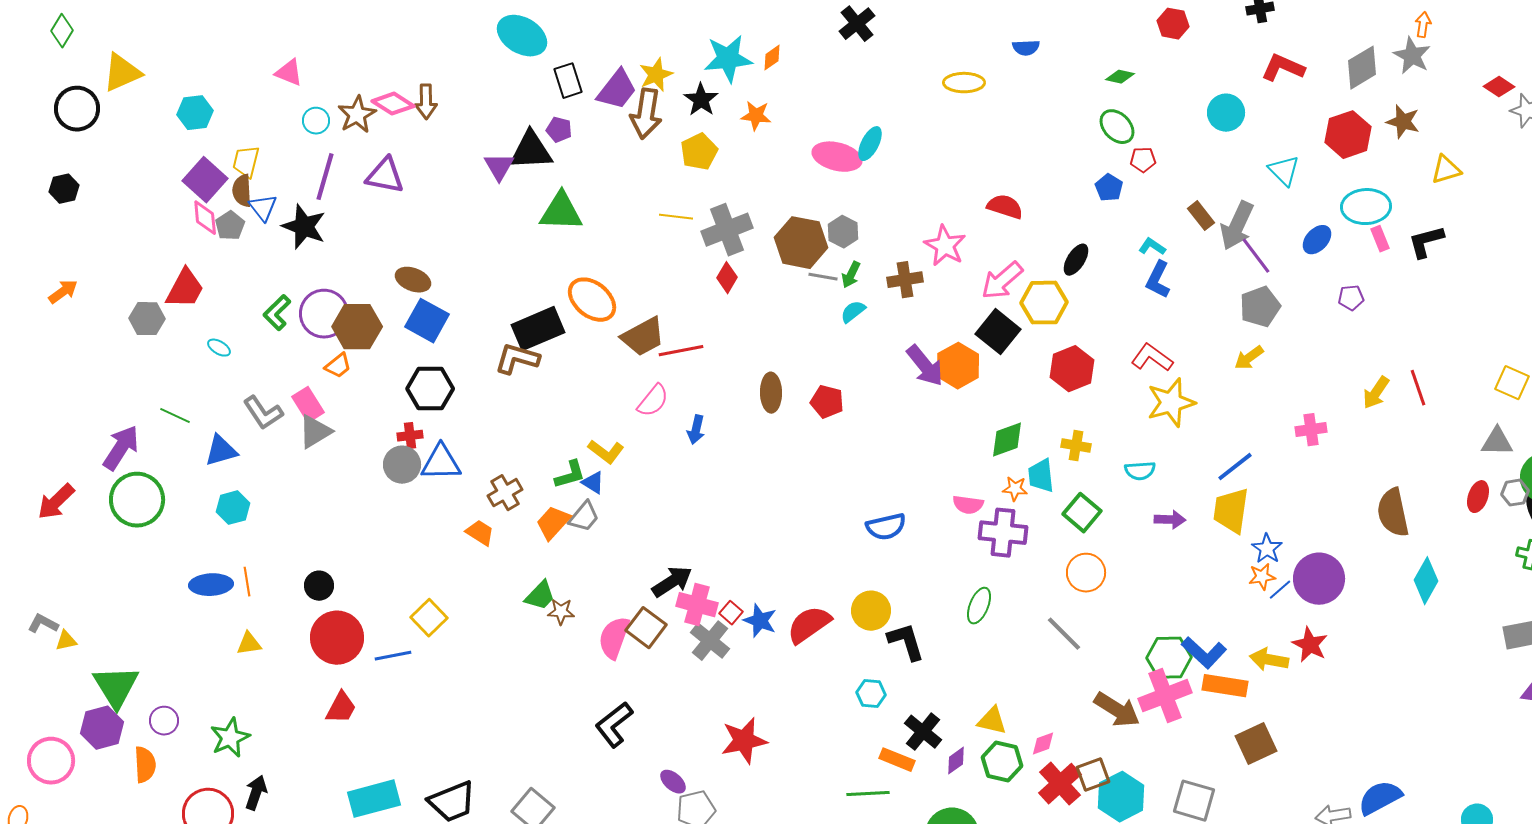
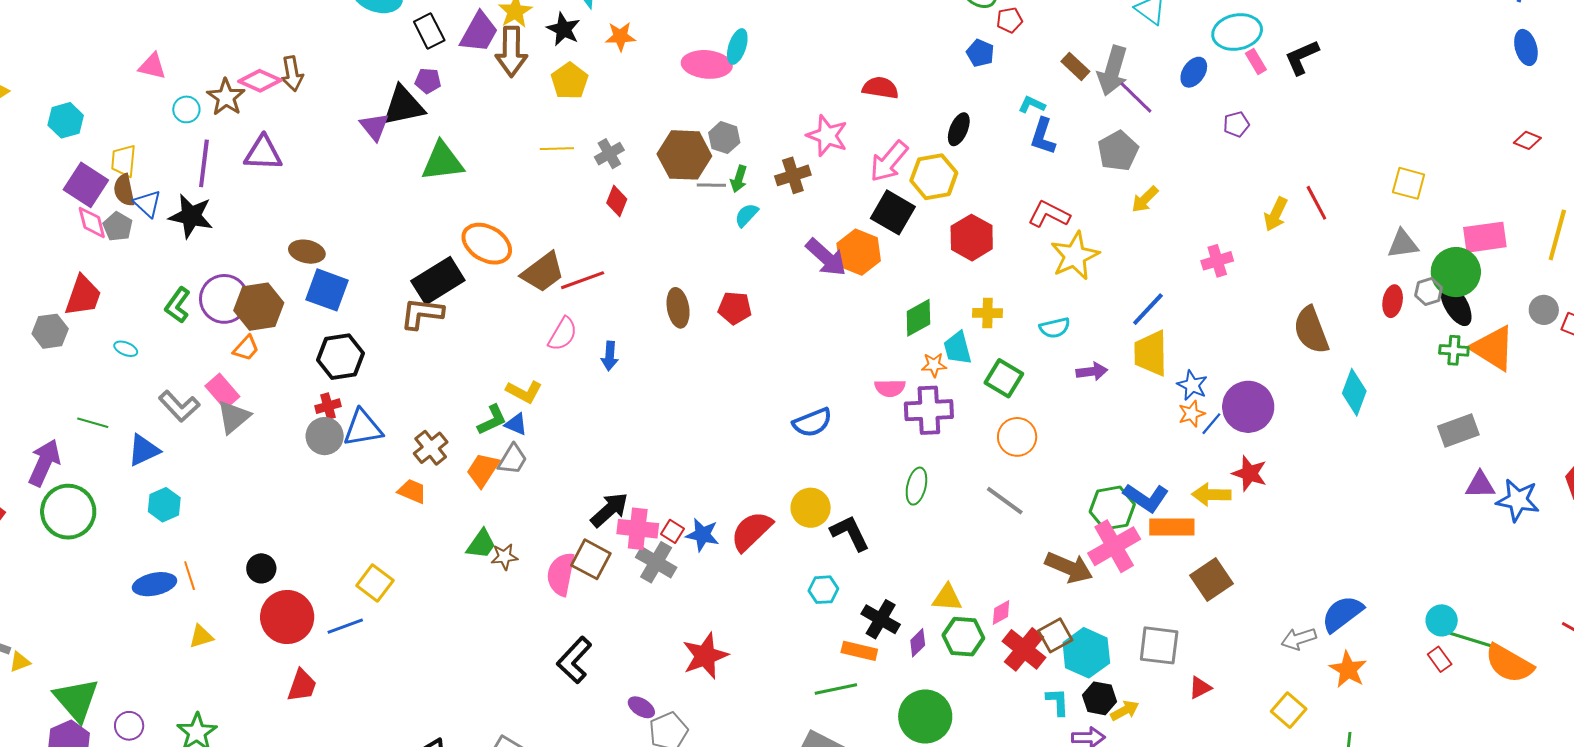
gray cross: (727, 230) -> (609, 154), size x0.6
gray pentagon: (1260, 307) -> (1118, 151), moved

